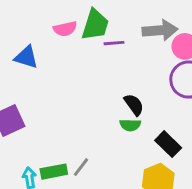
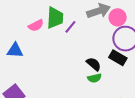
purple line: (114, 43) -> (70, 27), turned -32
black rectangle: (168, 144) -> (118, 58), moved

